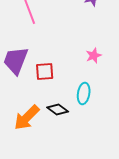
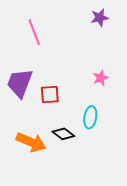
orange arrow: (27, 118) -> (31, 142), turned -112

